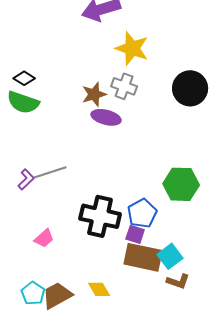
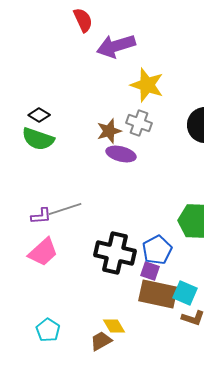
purple L-shape: (26, 179) -> (41, 216), turned 40
pink trapezoid: (44, 238) -> (43, 252), moved, size x1.5
cyan square: (170, 256) -> (185, 293), turned -30
brown trapezoid: (57, 295) -> (101, 341), moved, size x0.7

